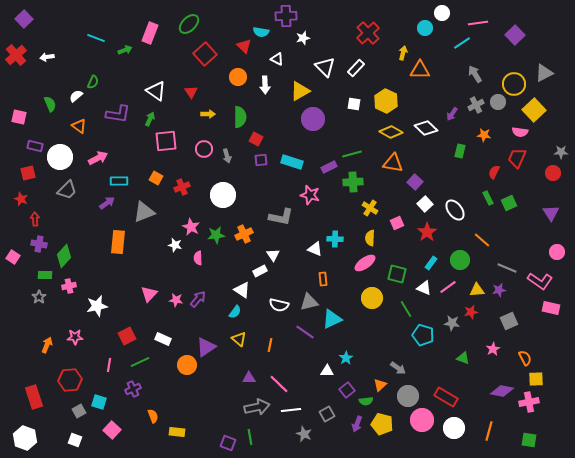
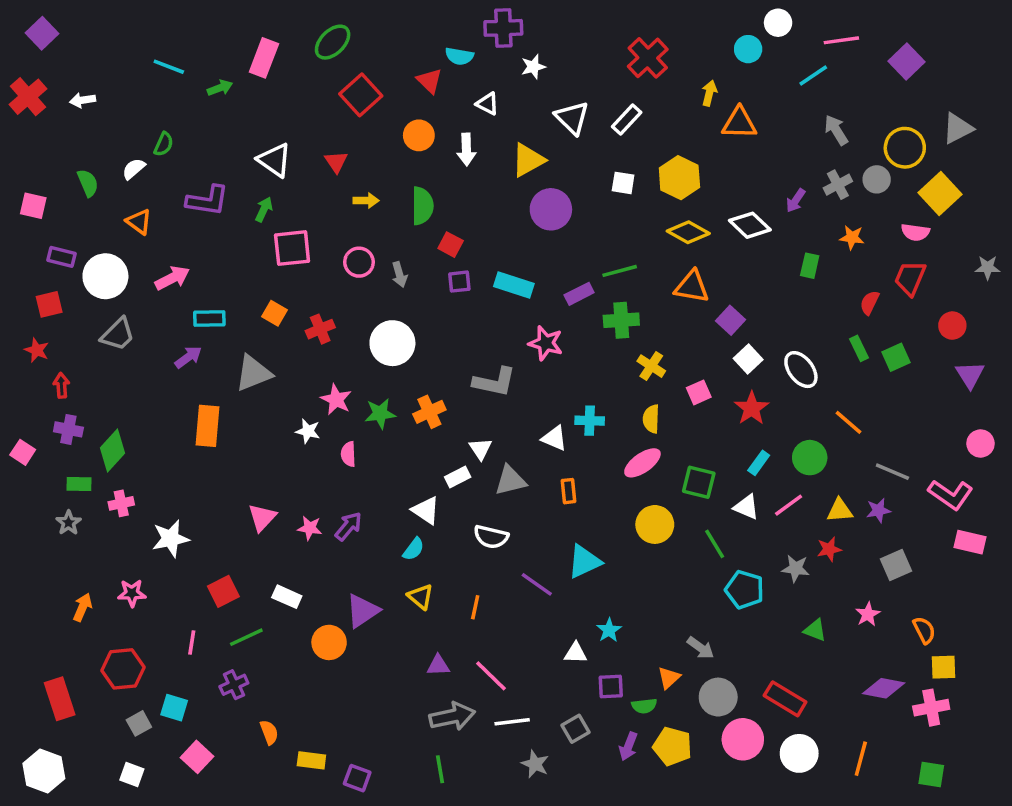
red circle: (553, 173) -> (952, 326), moved
gray triangle: (309, 302) -> (510, 480), moved
purple square: (347, 390) -> (611, 686), turned 35
purple square: (228, 443) -> (357, 778), moved

